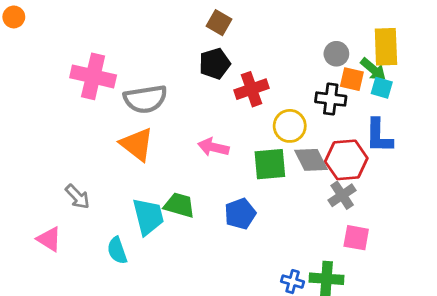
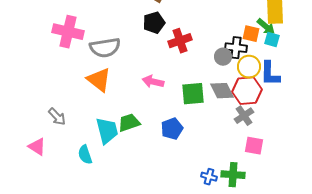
gray circle: (336, 54) -> (223, 57), moved
yellow circle: (290, 126) -> (249, 67), moved
green trapezoid: (179, 205) -> (129, 123), turned -35

